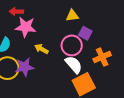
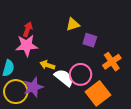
red arrow: (16, 12) -> (28, 29), moved, turned 120
pink circle: (72, 45) -> (81, 74), moved
white semicircle: (74, 65) -> (64, 78), moved

